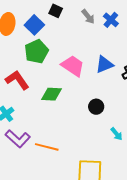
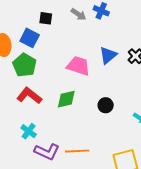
green pentagon: (37, 51) -> (25, 65), moved
black circle: (96, 107) -> (106, 105), moved

